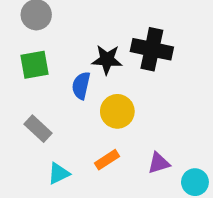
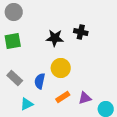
black cross: (152, 49) -> (81, 32), size x0.6
blue semicircle: (81, 85) -> (40, 81), moved
orange rectangle: (107, 160) -> (63, 97), moved

